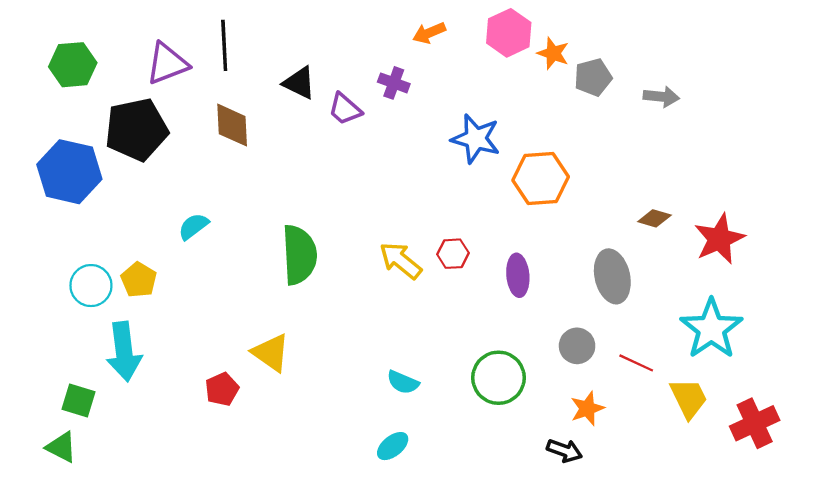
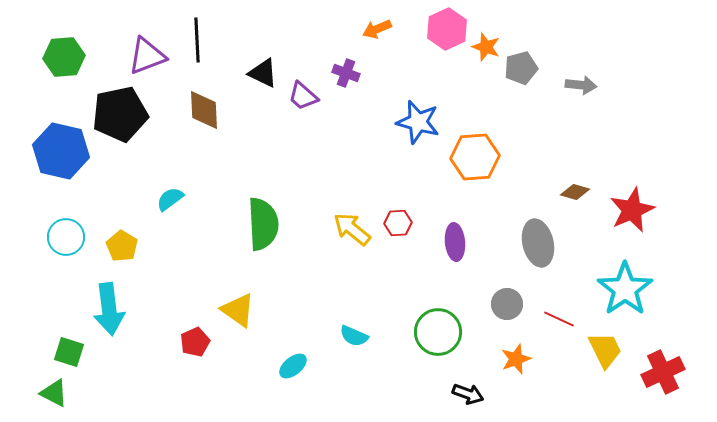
cyan circle: (91, 286) -> (66, 237), moved
cyan ellipse: (393, 446) -> (293, 366), moved
black arrow: (565, 451) -> (468, 394), moved

